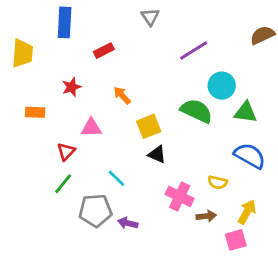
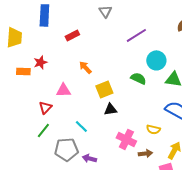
red star: (72, 87) -> (40, 62), moved
green semicircle: (196, 111) -> (138, 78), size x0.7
orange rectangle: (35, 112) -> (23, 71), moved
black triangle: (157, 154) -> (110, 109), turned -32

